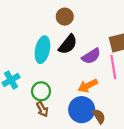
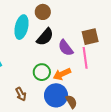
cyan ellipse: (42, 50) -> (22, 27), moved
purple semicircle: (91, 56) -> (66, 48), turned 84
green circle: (41, 91) -> (42, 72), moved

